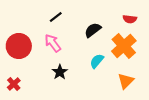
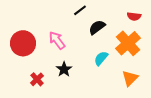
black line: (56, 17) -> (80, 10), moved
red cross: (14, 84) -> (37, 79), moved

